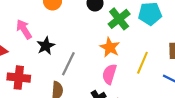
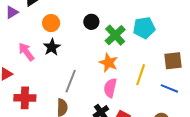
black star: (46, 46) -> (52, 47), moved

